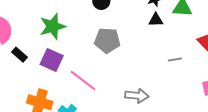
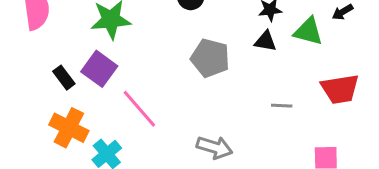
gray pentagon: (107, 40) -> (210, 58), moved
black rectangle: (19, 55) -> (64, 78), moved

